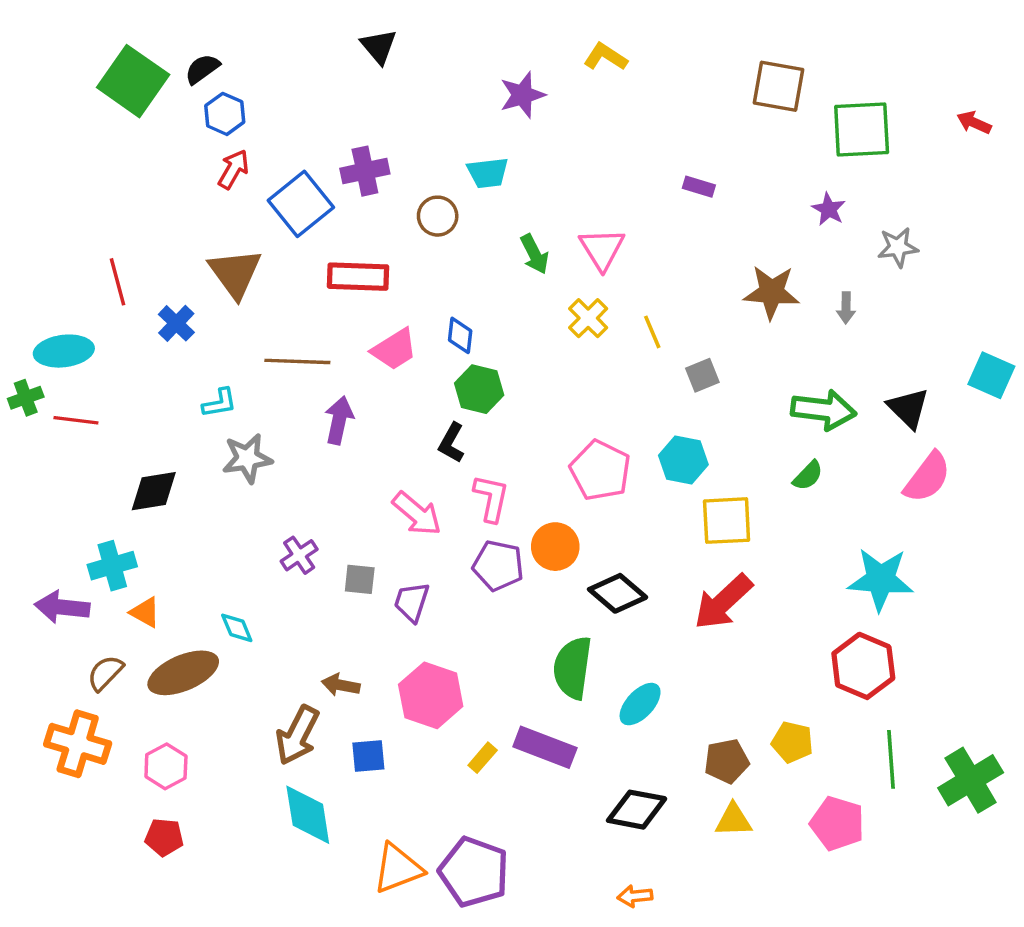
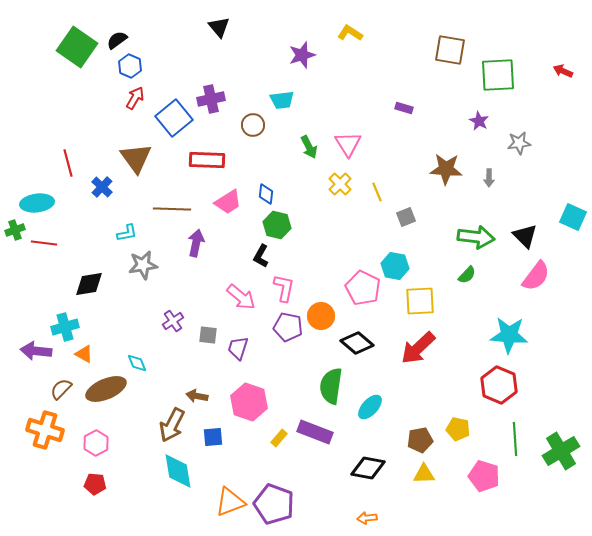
pink pentagon: (600, 470) -> (363, 288), moved

